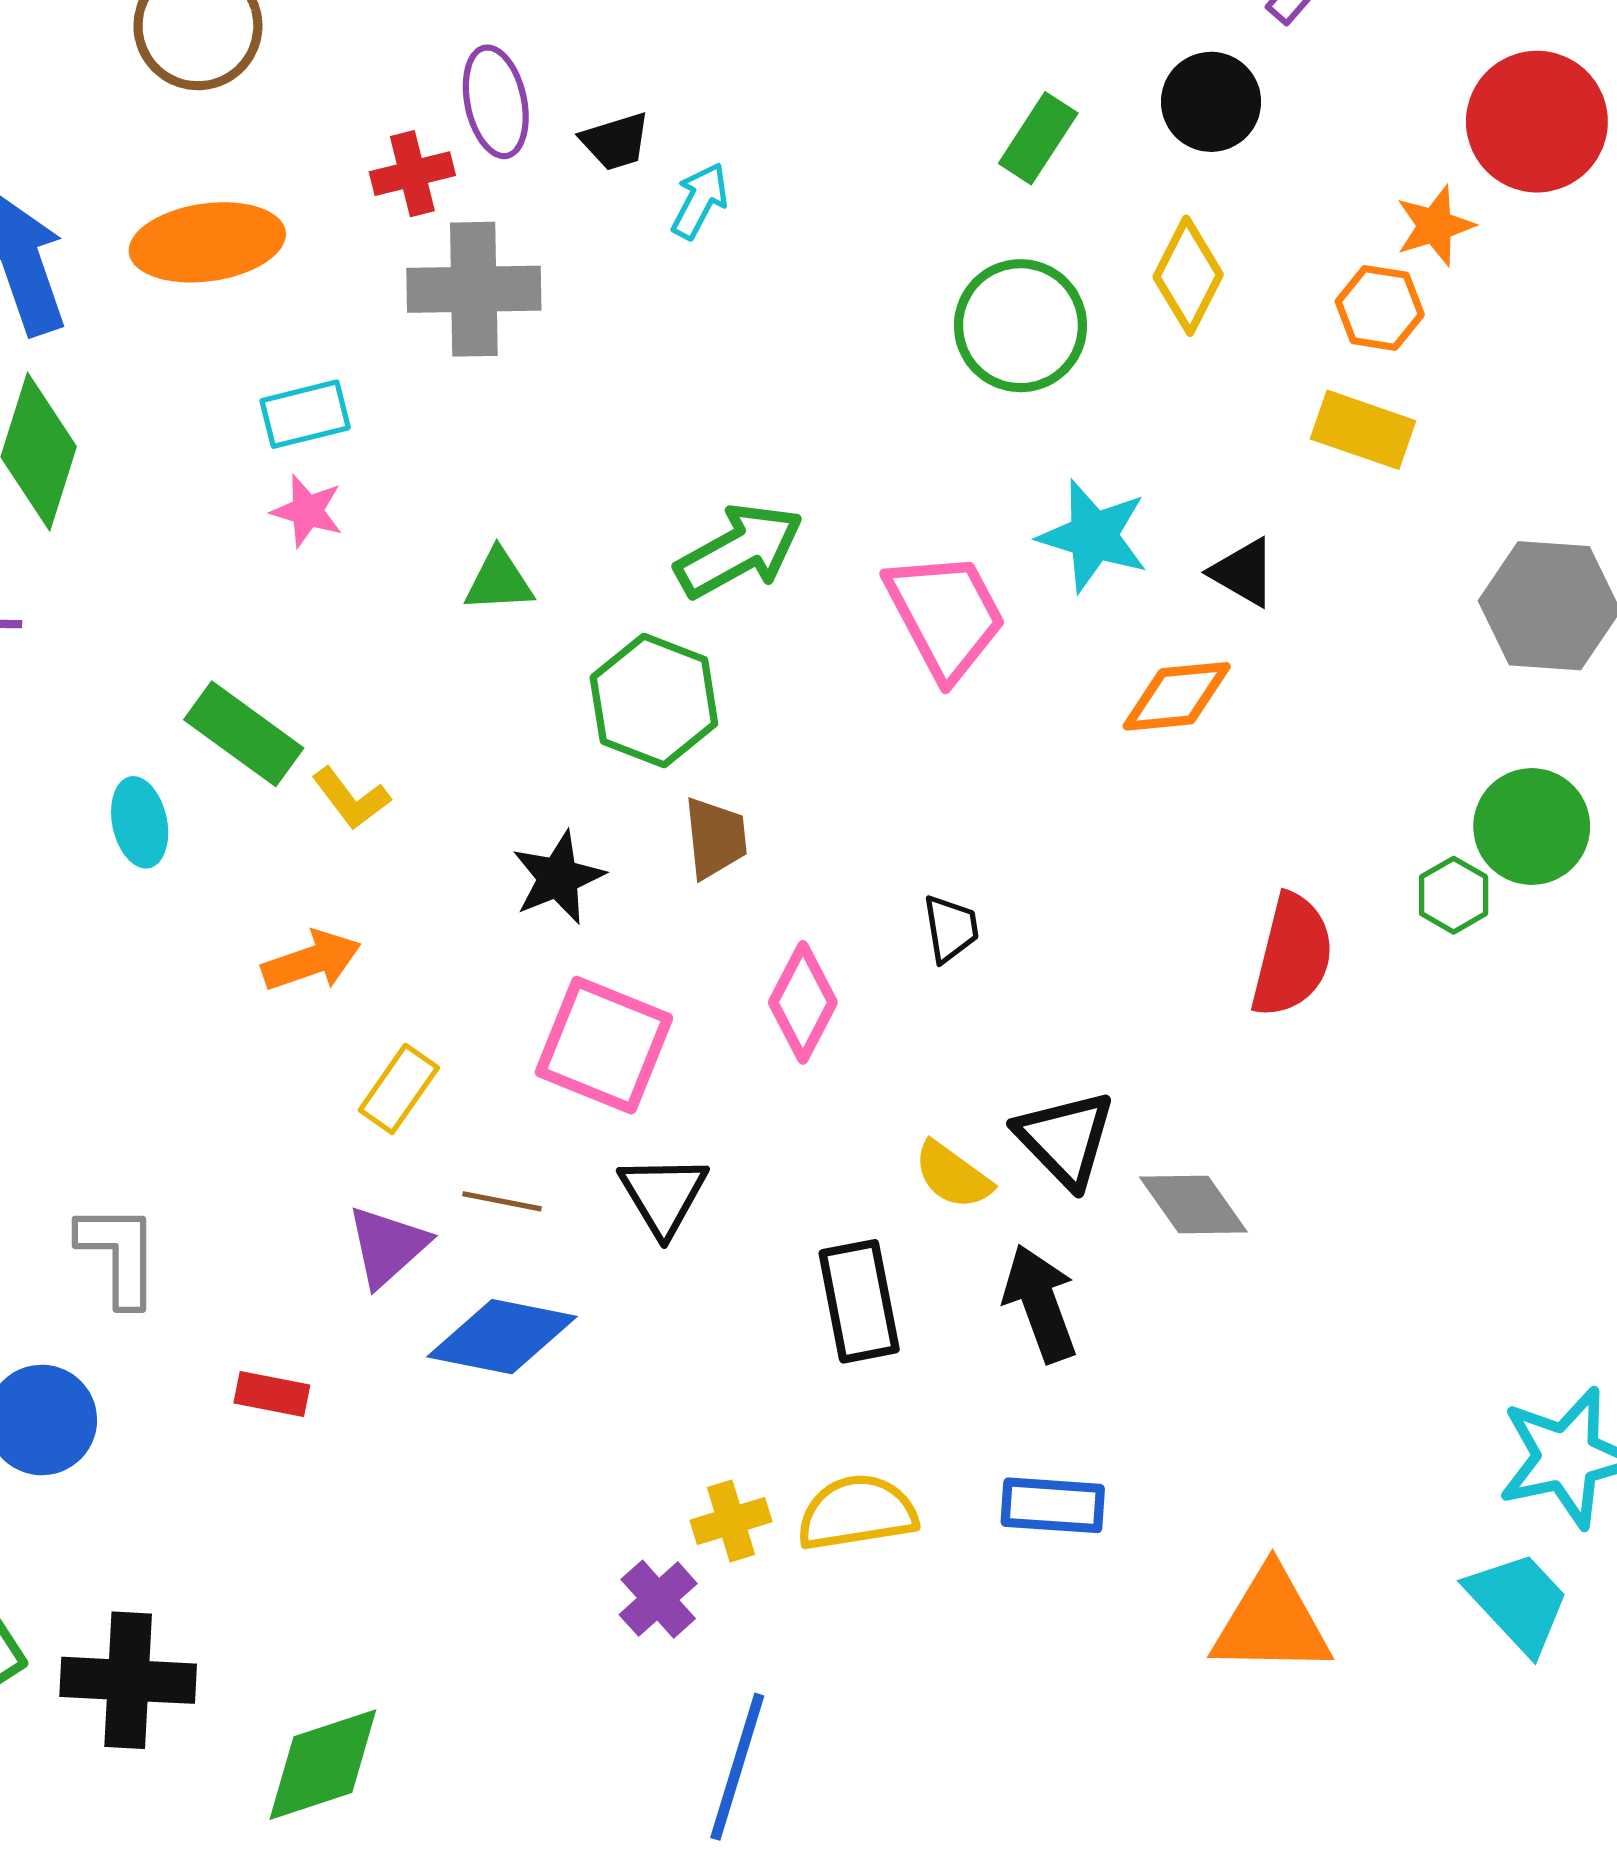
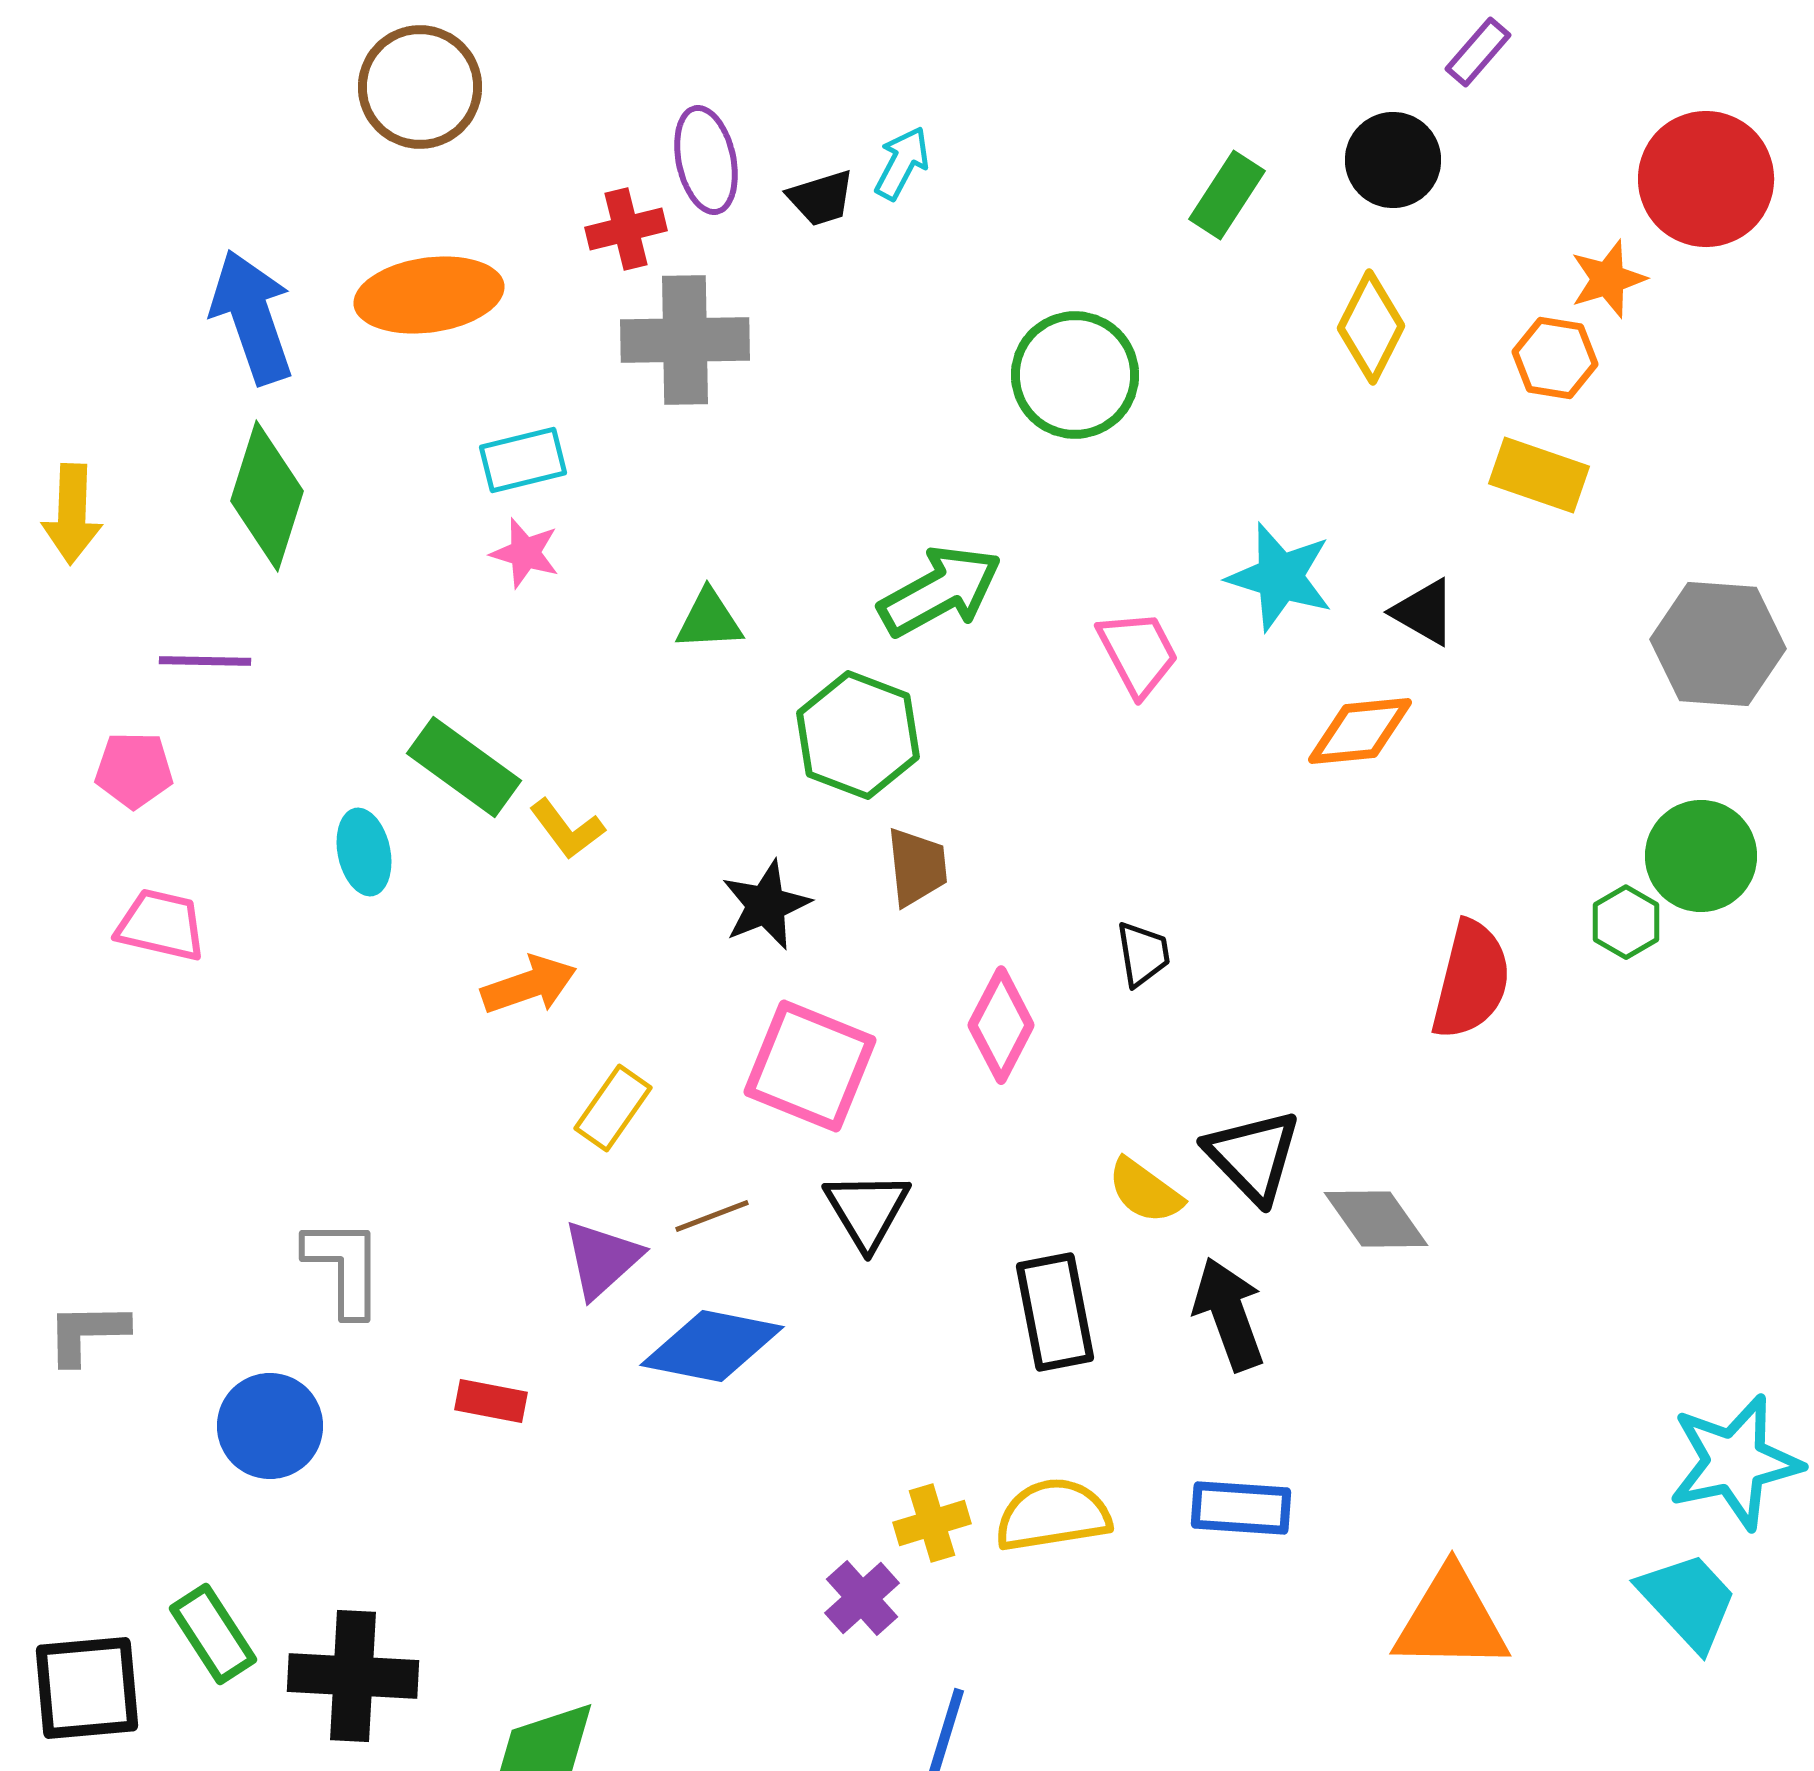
cyan arrow: (700, 201) -> (902, 163), moved
green circle: (1020, 326) -> (1075, 375), moved
pink trapezoid: (946, 615) -> (1138, 653), size x0.7
brown line: (502, 1201) -> (712, 1216), turned -32

